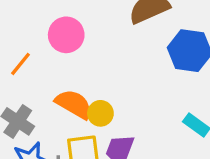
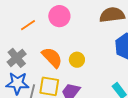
yellow circle: (100, 113) -> (77, 60), moved

